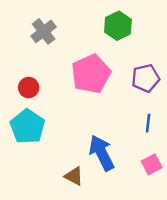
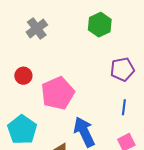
pink pentagon: (91, 74) -> (58, 93), moved
cyan pentagon: (27, 127) -> (22, 130), moved

